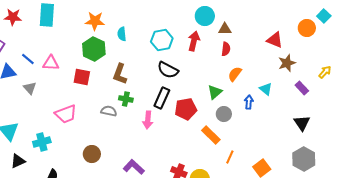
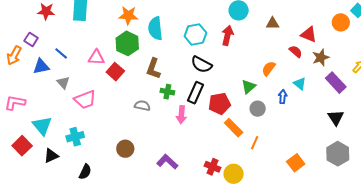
brown triangle: (225, 29) -> (273, 23), moved
cyan semicircle: (122, 34) -> (155, 28), size x1.6
red semicircle: (226, 49) -> (296, 51), moved, turned -56
pink triangle: (51, 63) -> (96, 57), moved
red square: (82, 77) -> (115, 72), turned 30
purple rectangle: (302, 88) -> (336, 83), size x1.5
green cross: (126, 99) -> (167, 92), moved
pink trapezoid: (66, 114) -> (85, 100), moved
orange rectangle: (211, 135) -> (234, 128), moved
orange line: (230, 157) -> (255, 143), moved

